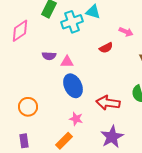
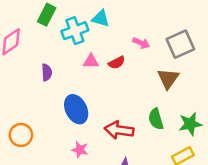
purple semicircle: (49, 56) -> (47, 72), turned -96
pink triangle: (67, 62) -> (91, 61), moved

